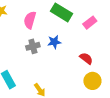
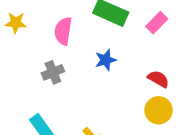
gray cross: (33, 46) -> (53, 72), moved
yellow circle: (92, 81) -> (159, 110), moved

